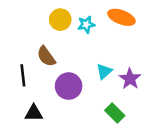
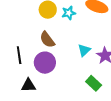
brown semicircle: (46, 56) -> (47, 40), moved
purple circle: (69, 86) -> (45, 63), moved

